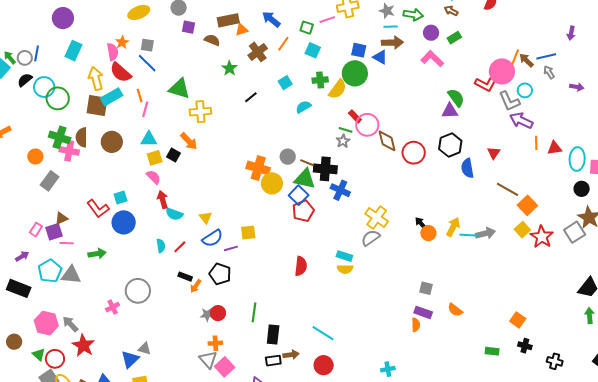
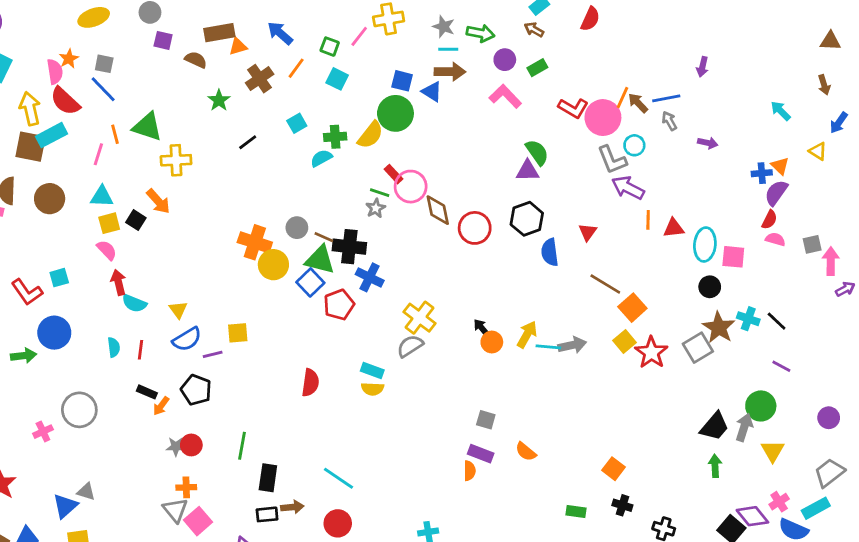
pink line: (327, 20) -> (359, 36), turned -35
green cross: (320, 80) -> (335, 137), moved
red L-shape: (486, 84) -> (573, 108), moved
orange line: (140, 96) -> (115, 134), moved
red pentagon: (303, 211) -> (339, 305), moved
blue circle: (124, 222) -> (54, 333), moved
red line: (180, 247) -> (141, 350), turned -40

